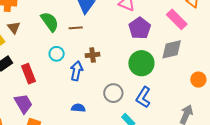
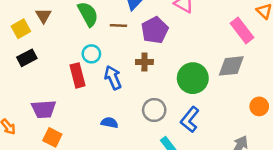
purple pentagon: (140, 28) -> (155, 30), moved
brown cross: (93, 55) -> (144, 62), moved
blue arrow: (76, 71) -> (113, 78), turned -42
red rectangle: (28, 74) -> (78, 75), moved
purple trapezoid: (23, 104) -> (44, 109), turned 110

